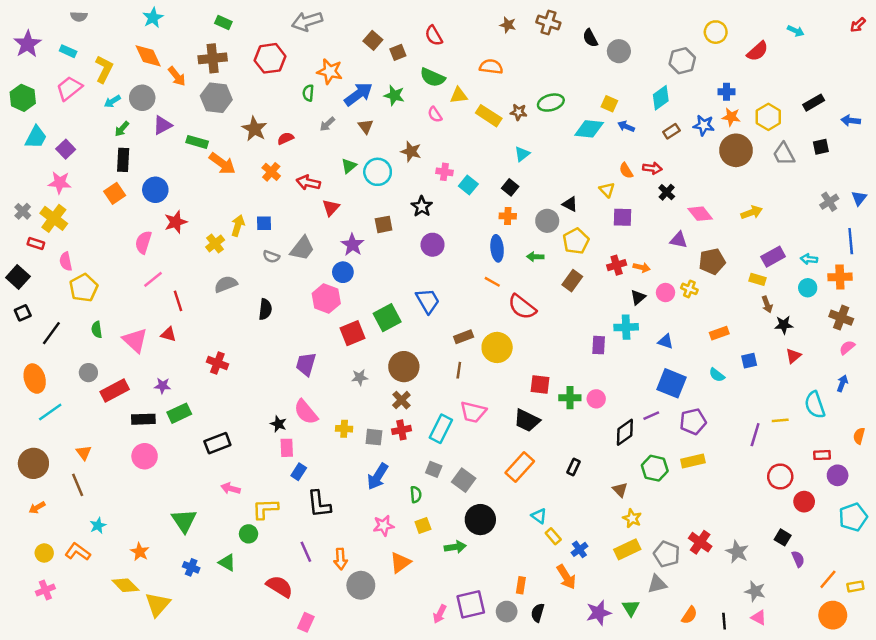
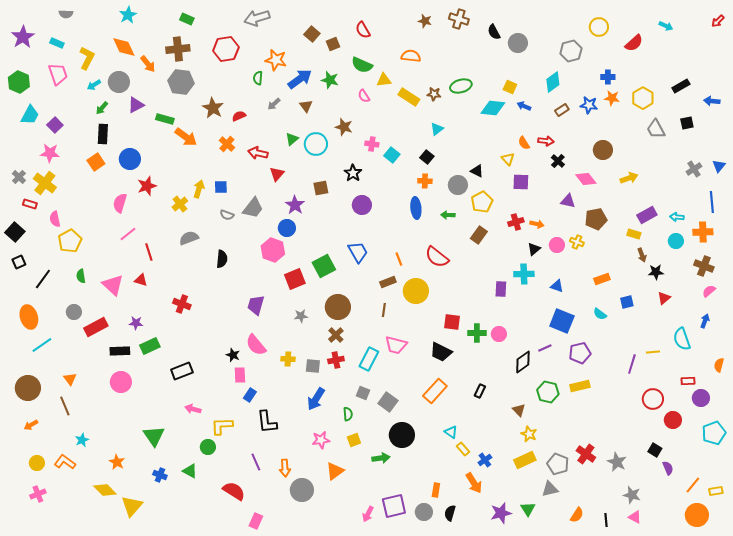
pink trapezoid: (69, 88) -> (58, 74), turned 110
brown circle: (736, 150) -> (603, 150), moved, size x0.7
orange line: (492, 282) -> (399, 259), moved, turned 40

